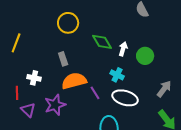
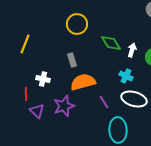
purple line: (95, 93) -> (104, 102), moved

